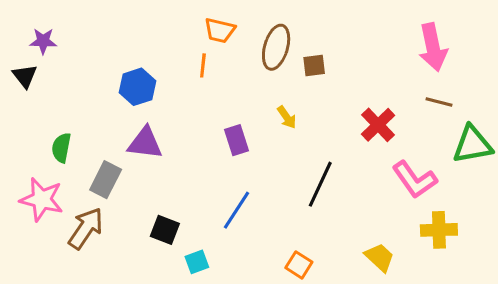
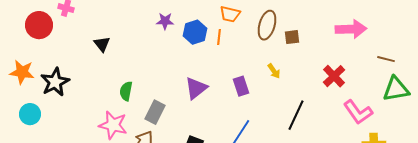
purple star: (43, 41) -> (165, 21), moved
pink arrow: (433, 47) -> (351, 29), moved, turned -80
blue hexagon: (138, 87) -> (195, 32), moved
brown line: (439, 102) -> (386, 59), moved
purple triangle: (145, 143) -> (196, 88), moved, turned -45

